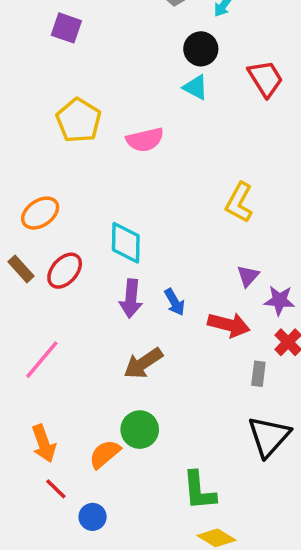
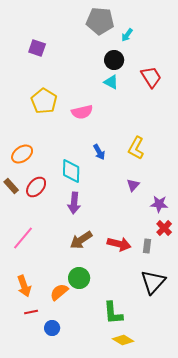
purple triangle: (248, 276) -> (133, 185), moved
blue arrow: (175, 302) -> (99, 152), moved
red arrow: (229, 325) -> (119, 244), moved
red line: (56, 489) -> (31, 312), turned -56

